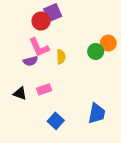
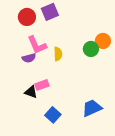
red circle: (41, 21) -> (27, 17), moved
black triangle: (20, 94) -> (31, 92), moved
blue trapezoid: (97, 114) -> (92, 108), turned -125

